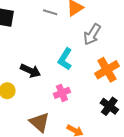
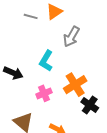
orange cross: (107, 70) -> (75, 85), moved

